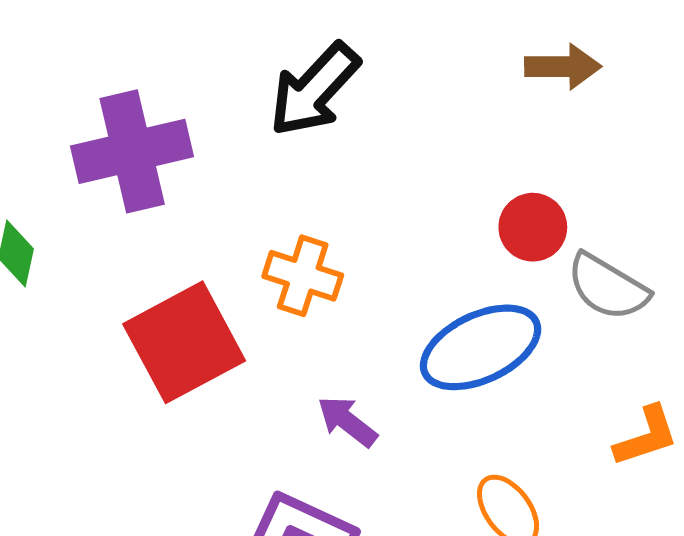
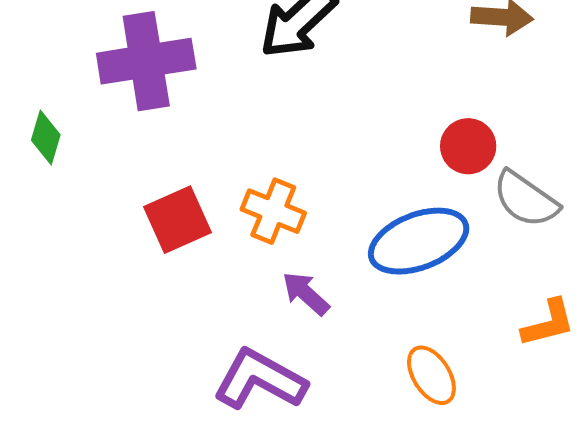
orange cross: (303, 276) -> (273, 211), moved
red square: (184, 342) -> (177, 220), size x0.7

